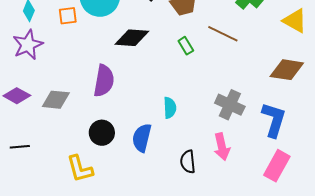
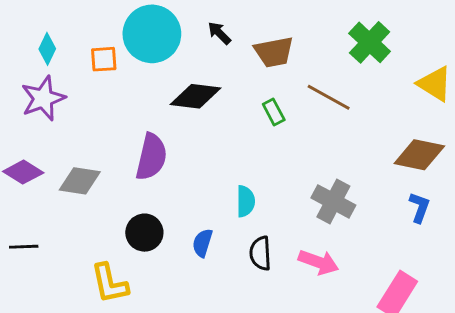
blue L-shape: (274, 120) -> (419, 207), moved, size x0.6
blue semicircle: (142, 138) -> (202, 243), size x0.7
pink arrow: (222, 147) -> (319, 262), turned -60
black semicircle: (188, 162) -> (260, 253), moved

